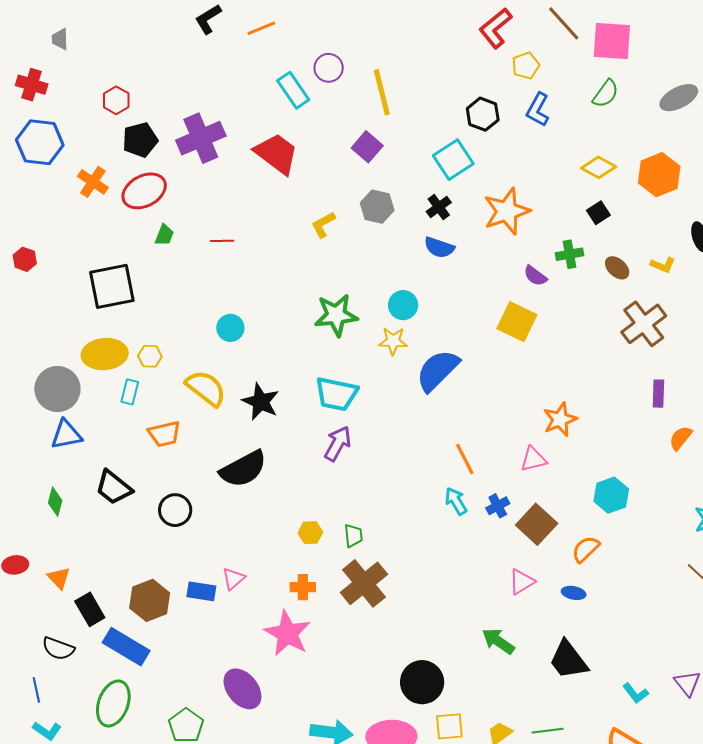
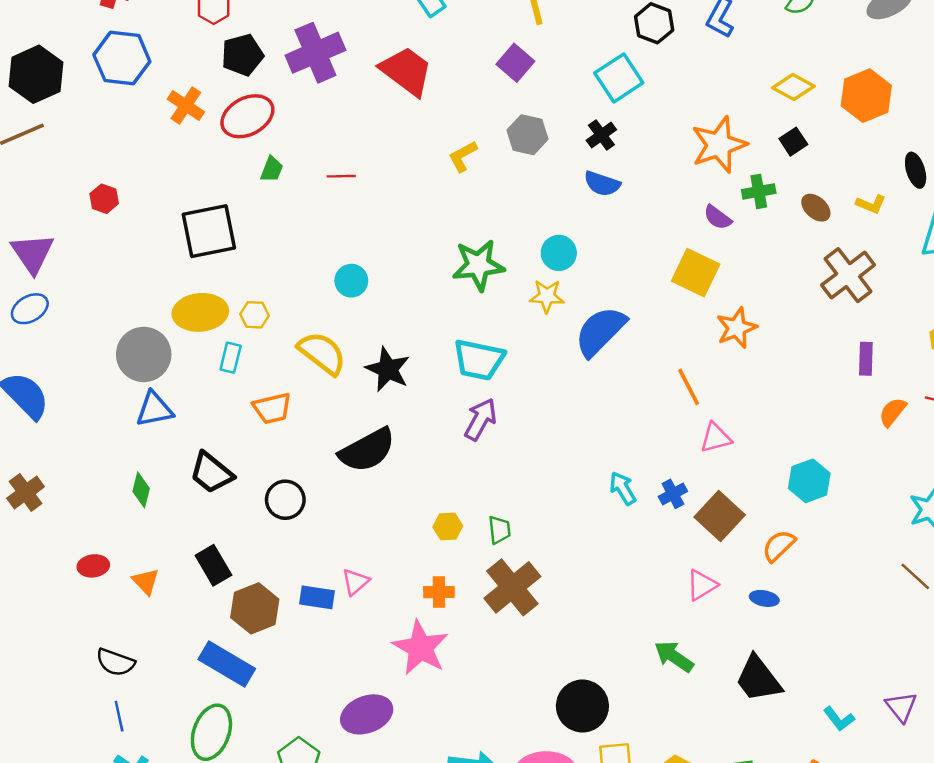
orange star: (507, 211) -> (719, 145), moved
orange star: (560, 419) -> (737, 328), moved
orange line: (465, 459) -> (689, 387), moved
black rectangle: (90, 609) -> (213, 565), moved
black semicircle: (58, 649) -> (115, 662), moved
purple ellipse: (242, 689) -> (367, 714), turned -72

